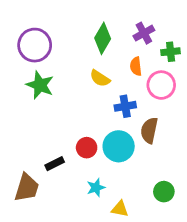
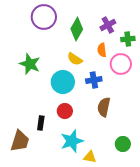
purple circle: (35, 45) -> (44, 17), moved
brown semicircle: (149, 130) -> (104, 107), moved
cyan circle: (119, 146) -> (63, 82), moved
black rectangle: (55, 164) -> (41, 123), turned -56
cyan star: (96, 188) -> (72, 141), size x1.6

